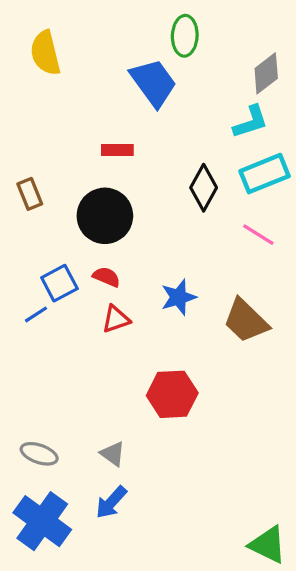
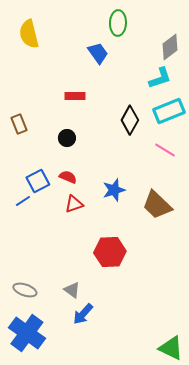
blue trapezoid: (153, 83) -> (98, 53), size x0.7
black circle: (105, 216) -> (67, 138), size x0.5
blue arrow: (111, 502) -> (83, 314), moved

